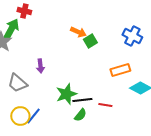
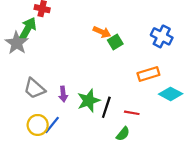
purple arrow: (40, 66) -> (63, 94), moved
black line: (82, 100) -> (106, 107), turned -66
green semicircle: (80, 115) -> (123, 134), moved

